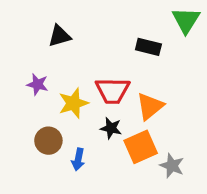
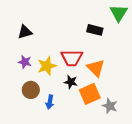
black triangle: (59, 36) -> (25, 32), moved
purple star: (38, 84) -> (25, 62), moved
orange triangle: (150, 106) -> (96, 68), turned -36

